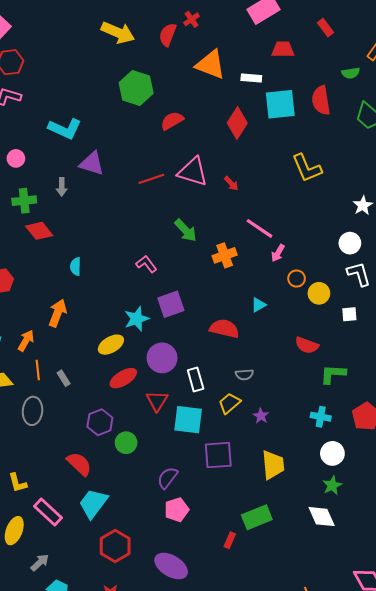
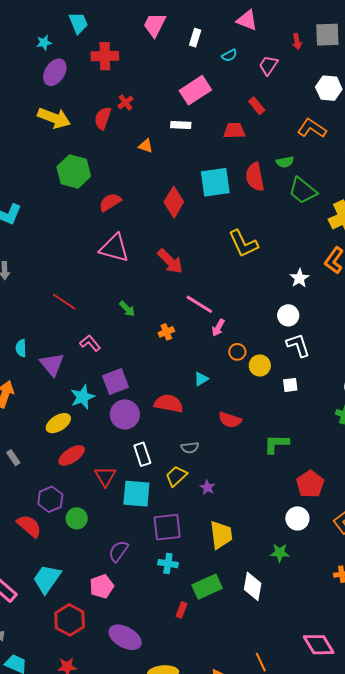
red trapezoid: (283, 49) -> (234, 131), moved
orange triangle: (210, 64) -> (146, 146), size x0.5
green semicircle: (351, 73) -> (285, 162), moved
white rectangle: (251, 78) -> (181, 125), moved
purple triangle: (92, 164) -> (52, 364), moved, turned 36
pink triangle: (193, 172) -> (114, 248), moved
red line: (151, 179) -> (64, 302), moved, turned 55
red arrow: (231, 183) -> (170, 261), size x1.8
green arrow: (186, 230) -> (127, 309), size x0.7
orange cross: (225, 255) -> (166, 332), size x0.7
red semicircle: (307, 345) -> (230, 420), moved
purple circle: (162, 358) -> (125, 414), moved
cyan cross: (321, 417) -> (168, 564), moved
white circle: (332, 453) -> (297, 518), moved
red semicircle: (79, 464) -> (29, 526), moved
green star: (332, 485) -> (280, 553), turned 30
pink pentagon: (177, 510) -> (102, 586), moved
white diamond: (322, 517) -> (253, 586), moved, turned 36

